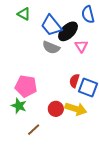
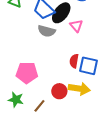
green star: (19, 106) -> (16, 100), moved
brown line: (34, 130) -> (39, 106), moved

